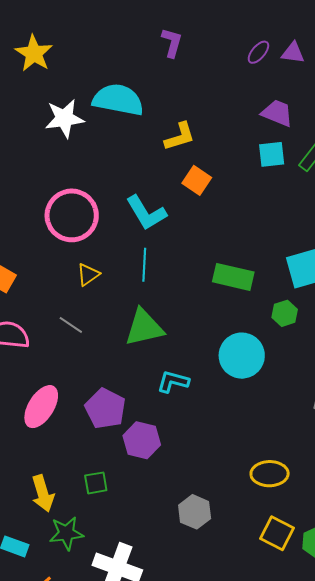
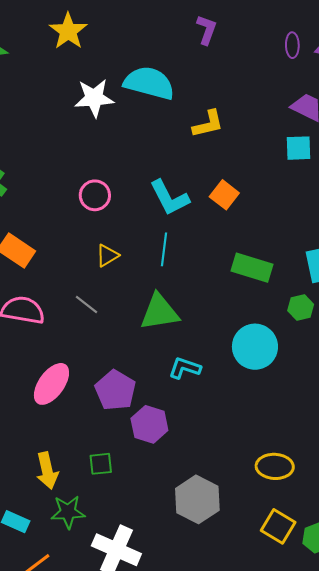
purple ellipse: (258, 52) -> (292, 45), turned -45
orange square: (197, 180) -> (224, 195), moved
pink circle: (72, 215) -> (95, 195), size x0.6
gray hexagon: (195, 512) -> (197, 499), size x1.4

